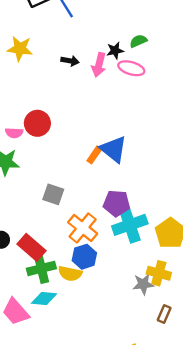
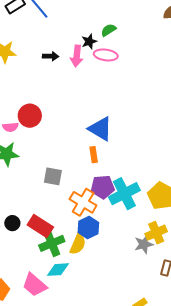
orange rectangle: (94, 155) -> (94, 155), moved, turned -35
purple pentagon: (117, 203) -> (103, 187), moved
yellow cross: (159, 273) -> (156, 233), turned -30
yellow semicircle: (70, 274) -> (78, 244), turned -70

